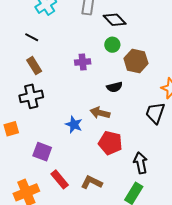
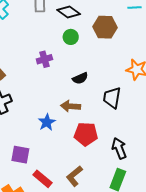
brown hexagon: (136, 61) -> (105, 27), moved
black trapezoid: (155, 113) -> (112, 98), moved
blue star: (74, 124) -> (47, 122), turned 30
brown L-shape: (92, 182) -> (74, 176), turned -55

